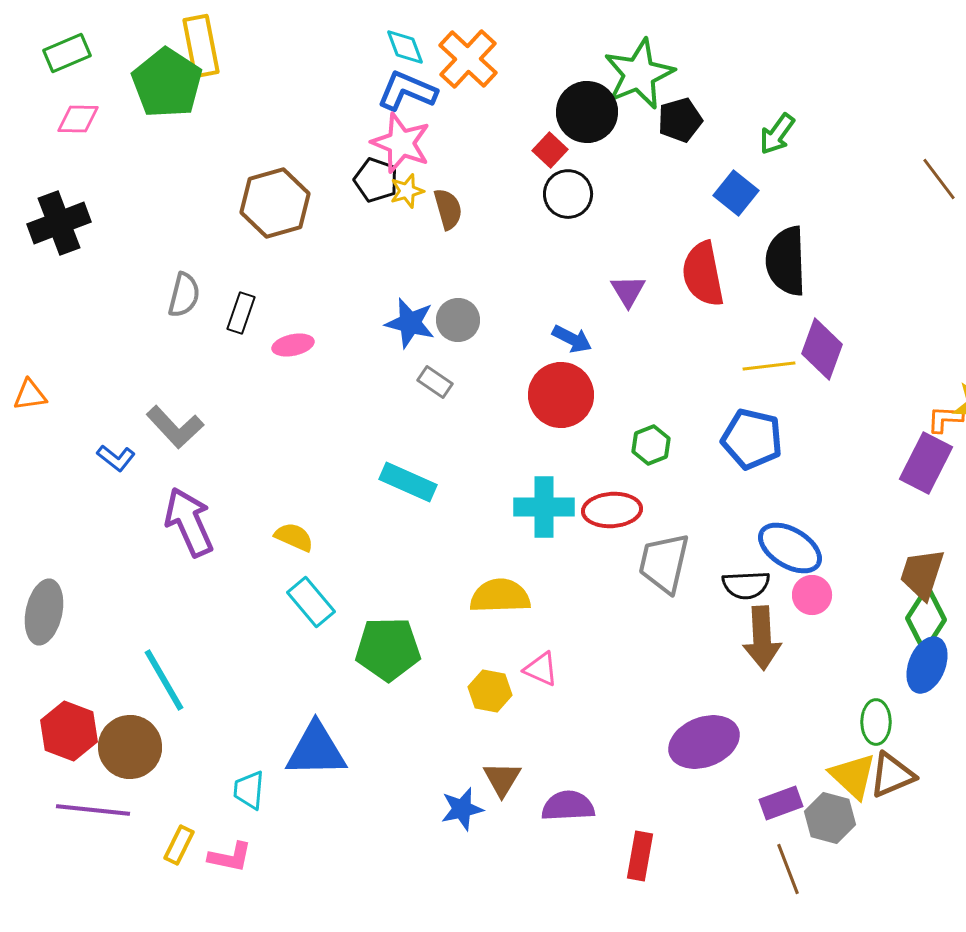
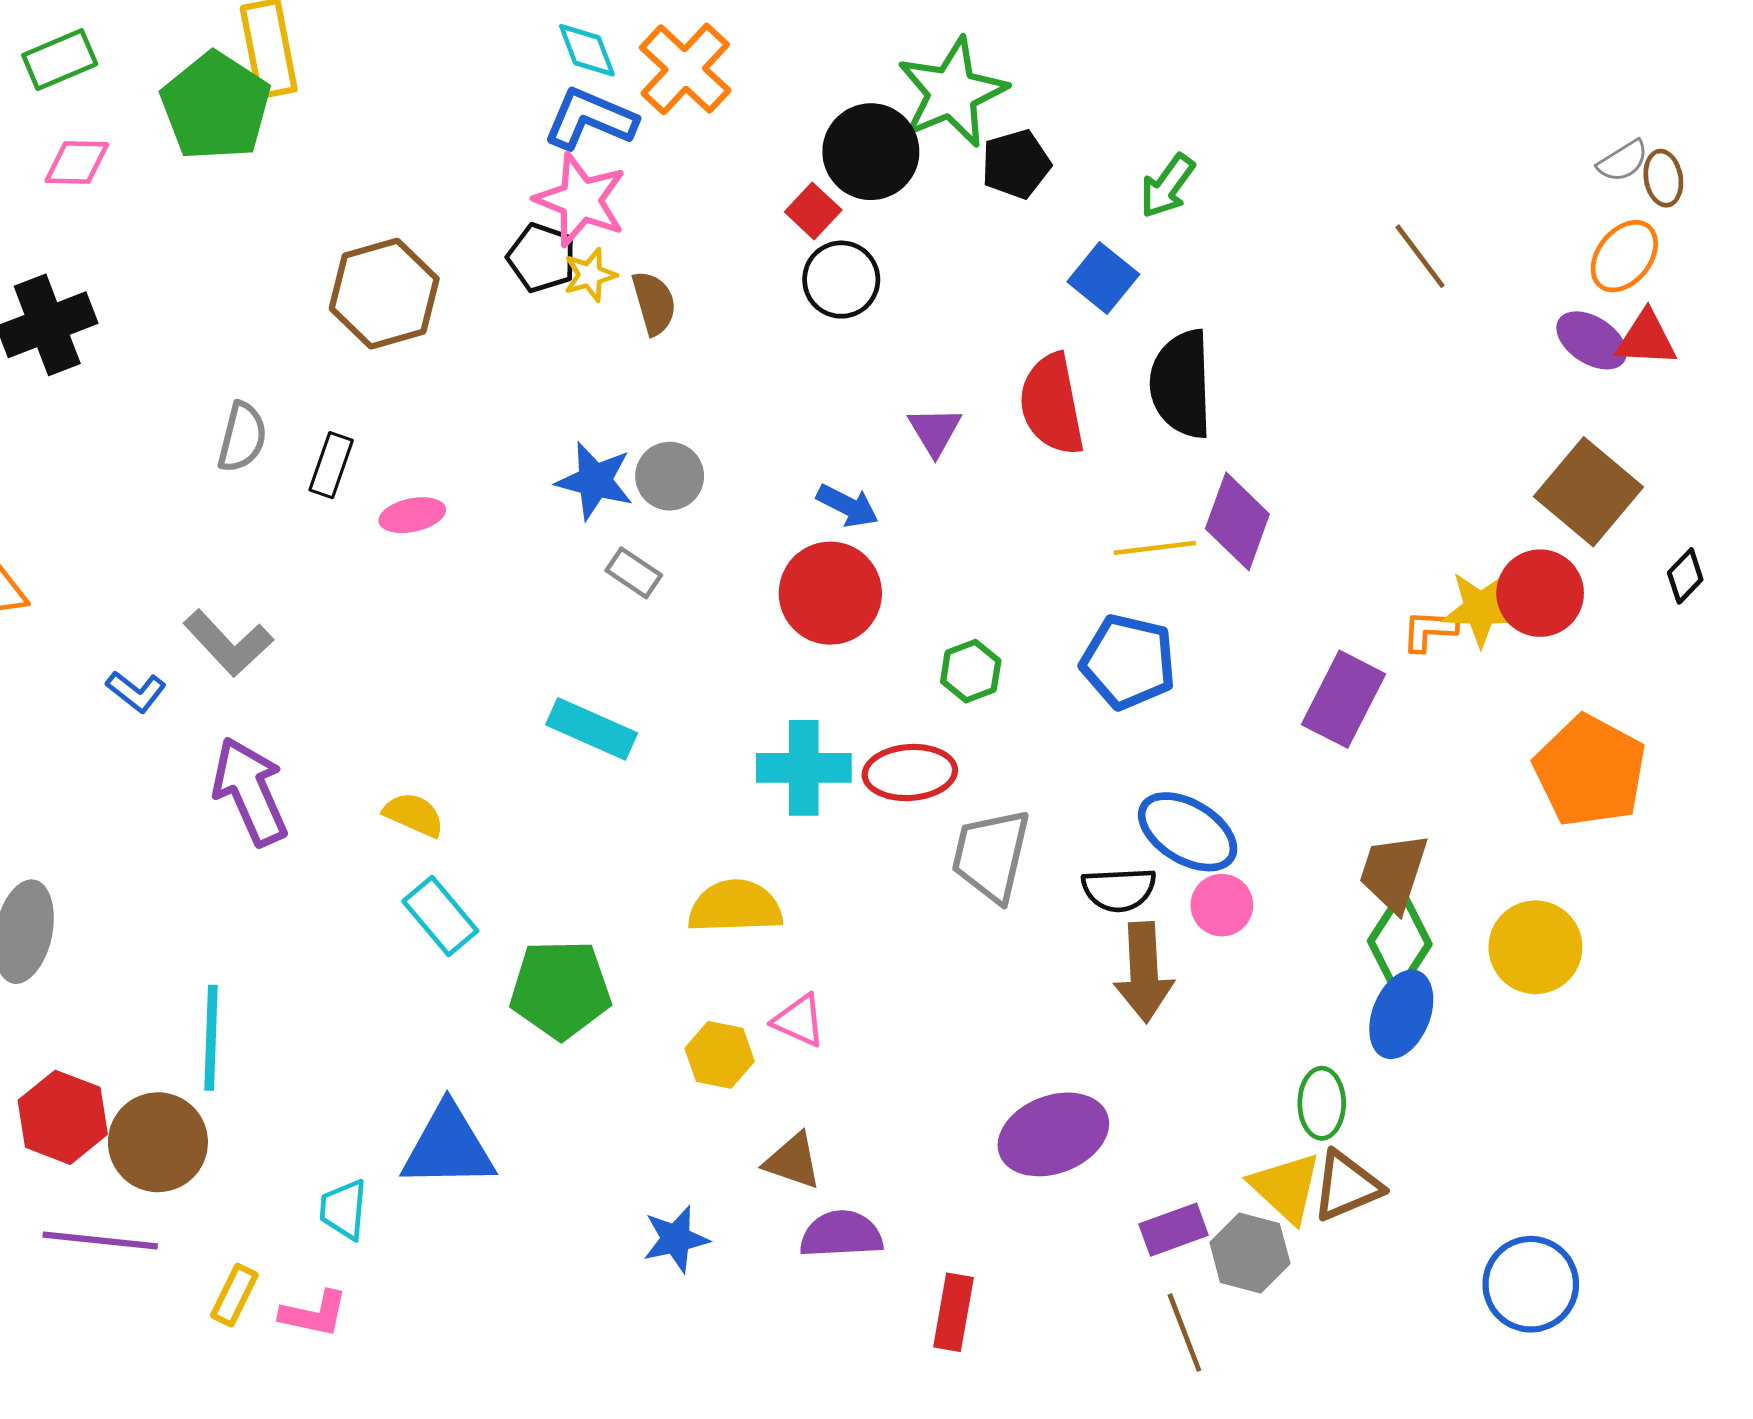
purple rectangle: (926, 463) -> (1344, 699), moved
cyan line: (164, 680) -> (211, 1038), turned 32
brown triangle: (502, 779) -> (793, 1161), moved, turned -42

